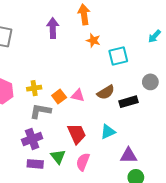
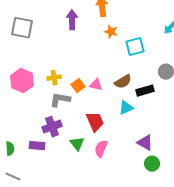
cyan triangle: (108, 132) -> (126, 108), moved
purple triangle: (129, 156) -> (145, 143), turned 30
purple rectangle: (35, 164) -> (37, 146), moved

